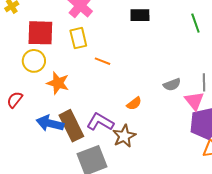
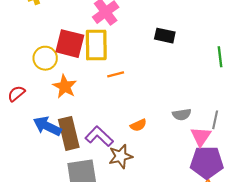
red square: (40, 33) -> (70, 44), moved
yellow rectangle: (78, 38) -> (96, 45), size x1.4
orange line: (102, 61) -> (116, 74), turned -49

